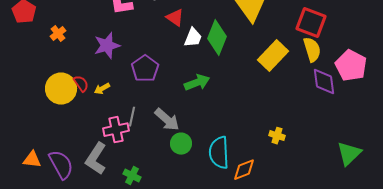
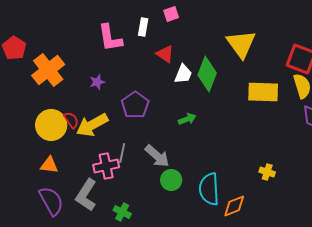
orange cross: (58, 34) -> (48, 70), size x2.0
purple star: (107, 46) -> (97, 82), size x0.6
yellow rectangle: (273, 56) -> (263, 92), turned 48
green arrow: (197, 83) -> (187, 119), size x0.7
yellow arrow: (102, 89) -> (92, 125), size x2.0
orange triangle: (32, 160) -> (49, 165), moved

